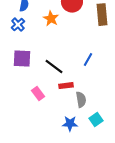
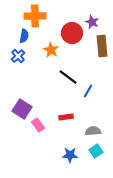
purple square: (22, 59) -> (22, 109), moved, turned 30
black line: (54, 67) -> (68, 77), moved
gray semicircle: (81, 100) -> (93, 131), moved, turned -84

